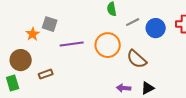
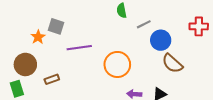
blue circle: (156, 28) -> (161, 40), moved
orange circle: (108, 45) -> (117, 64), moved
brown semicircle: (137, 59) -> (172, 63), moved

